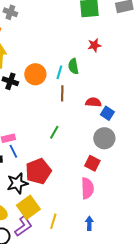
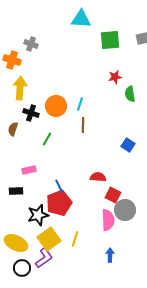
green semicircle: (73, 66) -> (130, 94), moved
red semicircle: (93, 102) -> (98, 177), moved
green line: (54, 132) -> (47, 139), moved
gray circle: (104, 138) -> (125, 210), moved
blue line: (13, 151) -> (59, 186), moved
yellow line: (53, 221) -> (75, 239), moved

